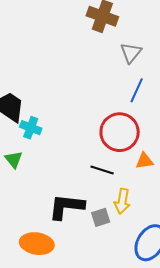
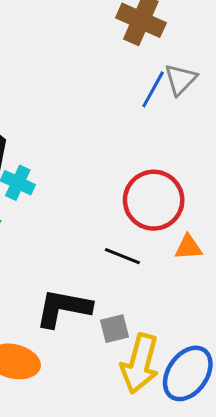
blue line: (137, 90) -> (153, 89), moved
yellow arrow: (122, 201) -> (140, 364), moved, size x1.5

